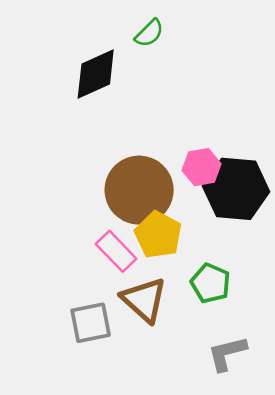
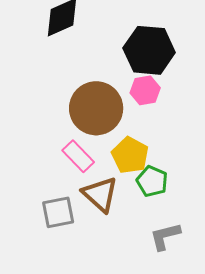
black hexagon: (236, 189) -> (149, 50), moved
yellow pentagon: (158, 235) -> (130, 155), moved

